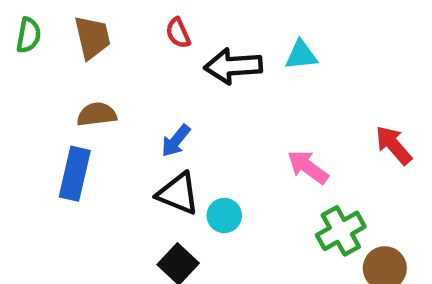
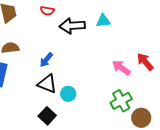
red semicircle: (178, 33) -> (47, 11), turned -56
pink arrow: (308, 167) -> (121, 68), moved

